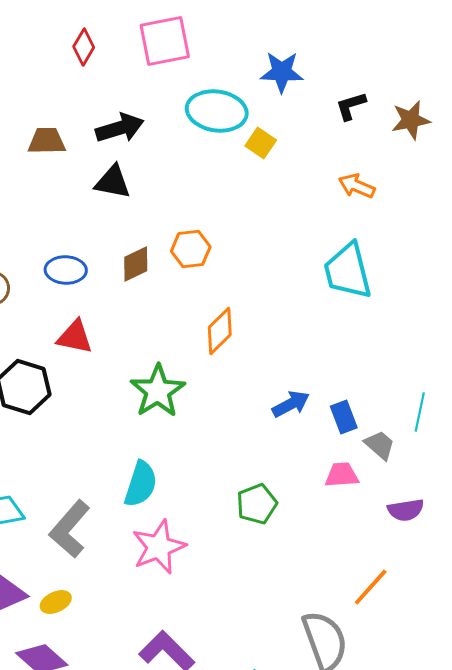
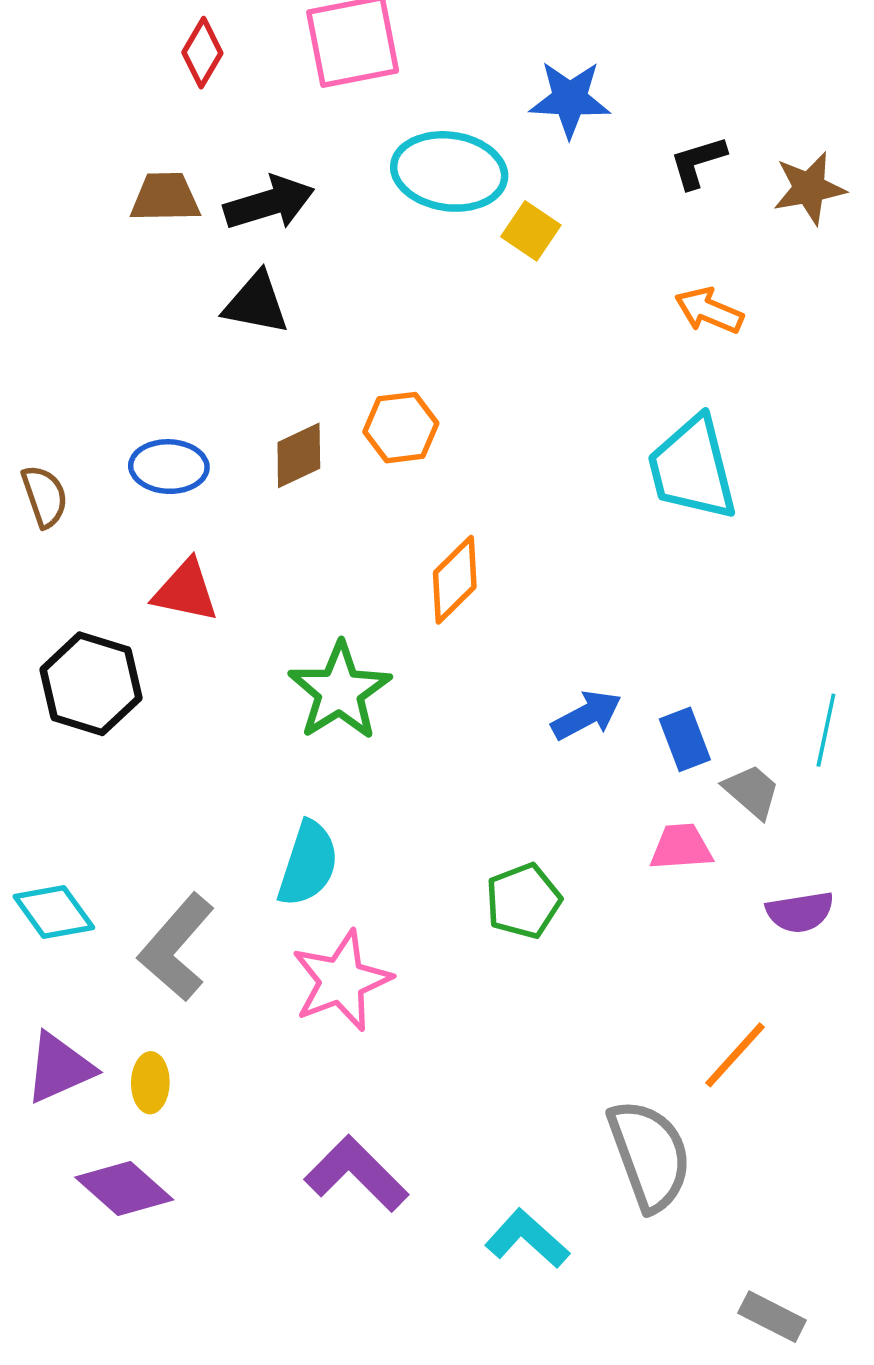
brown trapezoid: (47, 141) -> (165, 197), moved
yellow ellipse: (56, 602) -> (150, 1083), turned -64

